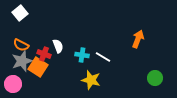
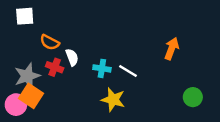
white square: (20, 13) -> (25, 16), turned 35
orange semicircle: (21, 45) -> (50, 42), moved
orange square: (38, 67) -> (31, 96), moved

